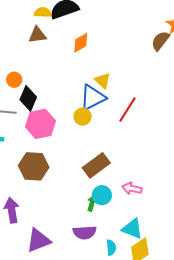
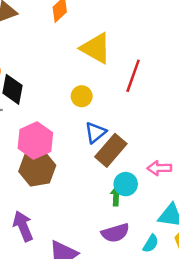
yellow triangle: (103, 81) -> (96, 48), size x1.6
blue triangle: (93, 98) -> (95, 133), moved, size x0.7
pink hexagon: (40, 124) -> (35, 140), moved
cyan semicircle: (111, 248) -> (151, 244), turned 49

